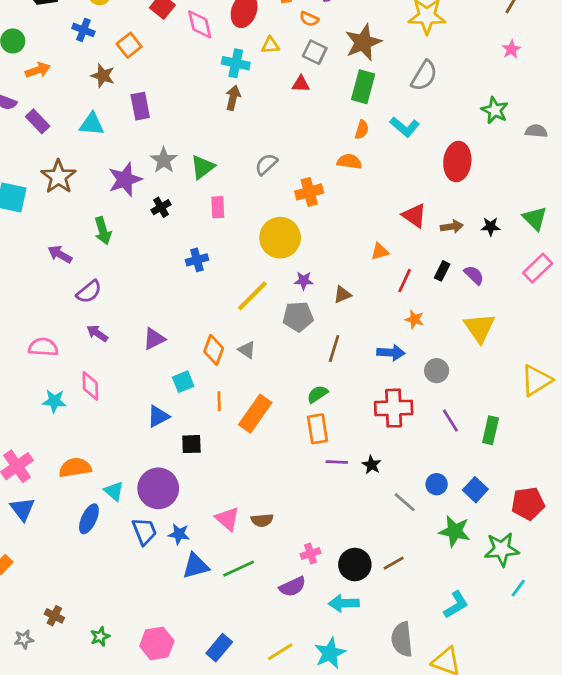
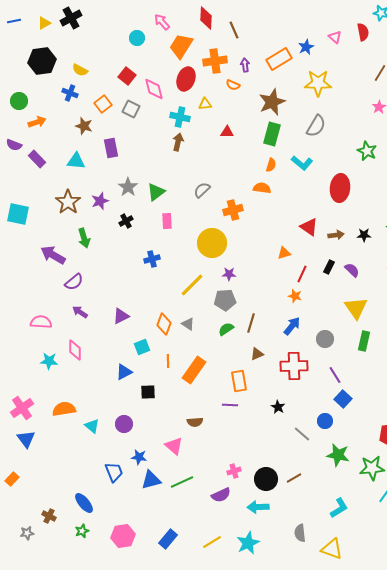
gray square: (315, 52) -> (131, 109), moved
brown star: (58, 177) -> (68, 202), moved
purple star: (125, 180) -> (100, 201), size x0.7
purple arrow: (60, 254) -> (53, 255), size x1.4
brown triangle: (342, 294) -> (257, 354), moved
orange star: (414, 319) -> (295, 296), moved
blue arrow: (391, 353) -> (292, 326), turned -54
green semicircle: (317, 394) -> (226, 329), moved
green rectangle: (491, 430) -> (364, 341), moved
purple line: (337, 462) -> (230, 405), moved
purple circle: (158, 488) -> (124, 424), size x0.6
blue square: (475, 490) -> (343, 399), moved
blue ellipse: (89, 519) -> (84, 503), moved, turned -65
brown semicircle: (262, 520) -> (195, 422), moved
blue trapezoid: (144, 531) -> (114, 472), moved
gray semicircle: (402, 639) -> (300, 533), size x0.7

